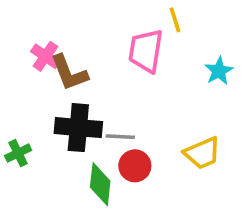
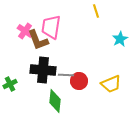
pink trapezoid: (146, 51) -> (51, 27), moved
red circle: (135, 166) -> (79, 81), moved

